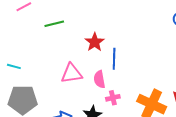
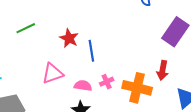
pink semicircle: (99, 79) -> (83, 86), moved, turned 120
pink cross: (113, 98) -> (107, 82), moved

